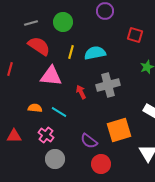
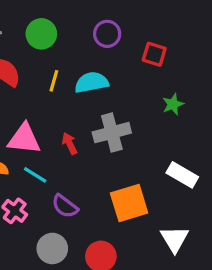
purple circle: (105, 11) -> (107, 34), moved
pink triangle: (51, 76) -> (24, 139), moved
purple semicircle: (89, 141) -> (65, 206), moved
gray circle: (55, 159) -> (52, 248), moved

